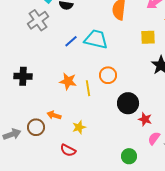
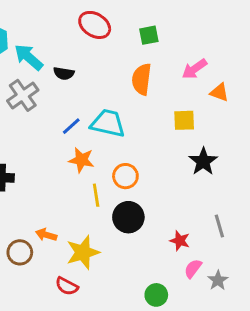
orange star: (68, 81) -> (81, 160), moved
black circle: (128, 103) -> (128, 217), moved
yellow star: (79, 127) -> (83, 252), size x1.6

